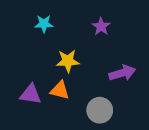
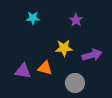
yellow star: (68, 61) -> (64, 48), moved

